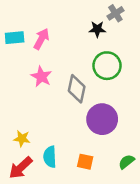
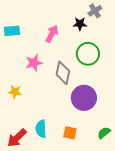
pink arrow: (41, 39) -> (52, 34), moved
pink star: (41, 77) -> (34, 63), turned 30
yellow star: (22, 139) -> (15, 92), moved

